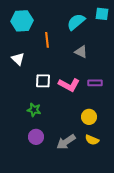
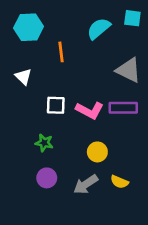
gray triangle: (81, 52) -> (129, 70), moved, size x1.5
purple rectangle: (95, 83) -> (123, 108), size x1.5
yellow circle: (89, 117) -> (97, 152), moved

